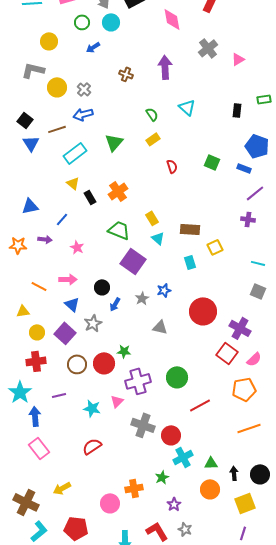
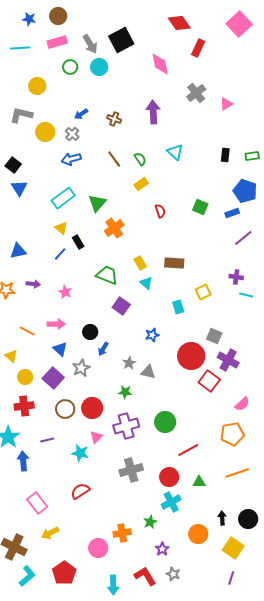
blue arrow: (93, 47) -> (81, 114), moved
green rectangle: (264, 99) -> (252, 156), moved
brown line: (57, 129) -> (114, 159), moved, turned 72
green triangle: (114, 142) -> (97, 203), moved
blue rectangle: (244, 168) -> (232, 213), turned -40
orange cross: (118, 191) -> (114, 228), moved
blue line: (62, 219) -> (60, 254), moved
purple cross: (248, 219) -> (236, 277), moved
brown rectangle: (190, 229) -> (174, 263), moved
purple square: (133, 261) -> (121, 306), size x0.7
cyan line: (258, 263) -> (246, 295), moved
gray square: (258, 291) -> (214, 336), moved
gray star: (142, 298) -> (129, 363), moved
yellow triangle: (23, 311) -> (11, 356), turned 48
purple cross: (240, 328) -> (228, 360), moved
green star: (124, 351) -> (125, 392), moved
red square: (227, 353) -> (209, 381), moved
pink triangle: (117, 401) -> (96, 437), moved
gray cross: (143, 425) -> (131, 470), turned -35
red circle: (171, 435) -> (169, 477), moved
pink rectangle: (39, 448) -> (37, 503), moved
green triangle: (211, 463) -> (199, 482), moved
yellow square: (245, 503) -> (233, 548), turned -35
red pentagon: (76, 528) -> (64, 573), turned 30

